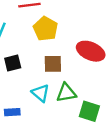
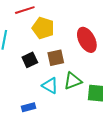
red ellipse: (91, 51) -> (87, 40), turned 50
black square: (13, 63) -> (30, 60), moved

